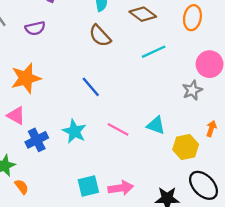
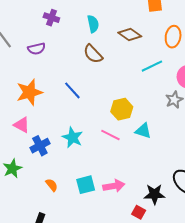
cyan line: (154, 52) -> (152, 66), moved
blue line: (91, 87) -> (72, 90), moved
yellow hexagon: (186, 147) -> (122, 109), moved
orange semicircle: (22, 187) -> (52, 185), moved

